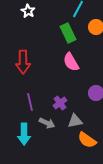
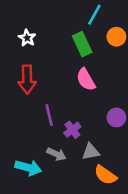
white star: (28, 11) -> (27, 38), moved
purple line: (30, 102) -> (49, 115), moved
cyan arrow: (24, 134) -> (28, 168), turned -75

